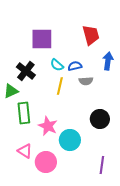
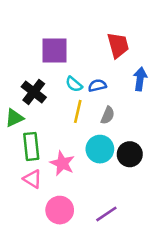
gray semicircle: (86, 81) -> (108, 115), moved, turned -64
cyan circle: (70, 140) -> (100, 149), moved
pink triangle: (25, 151) -> (32, 179), moved
purple line: (102, 165) -> (106, 214), moved, turned 48

